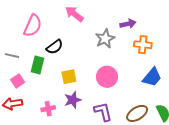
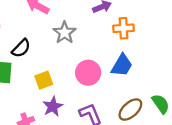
gray star: (105, 39) -> (65, 33), moved
blue trapezoid: (152, 77) -> (122, 65), moved

